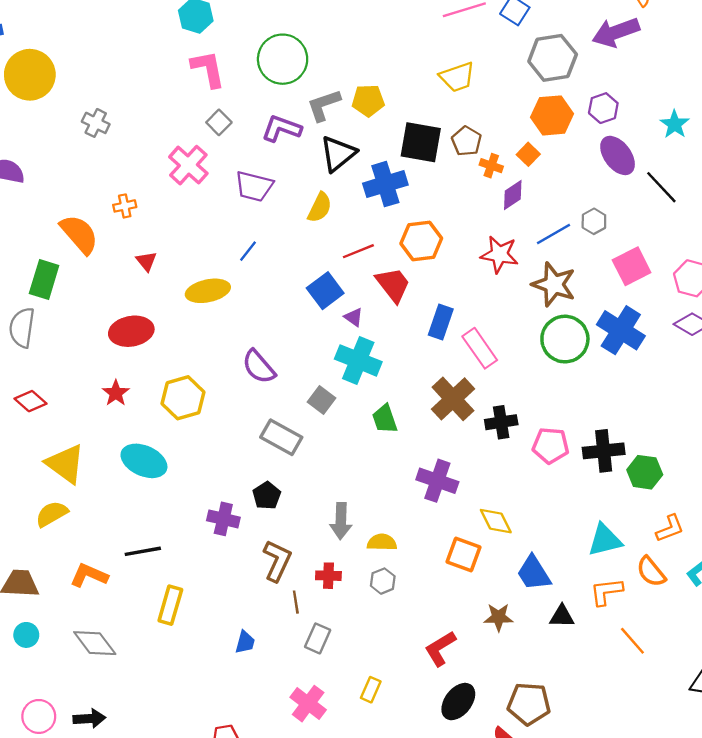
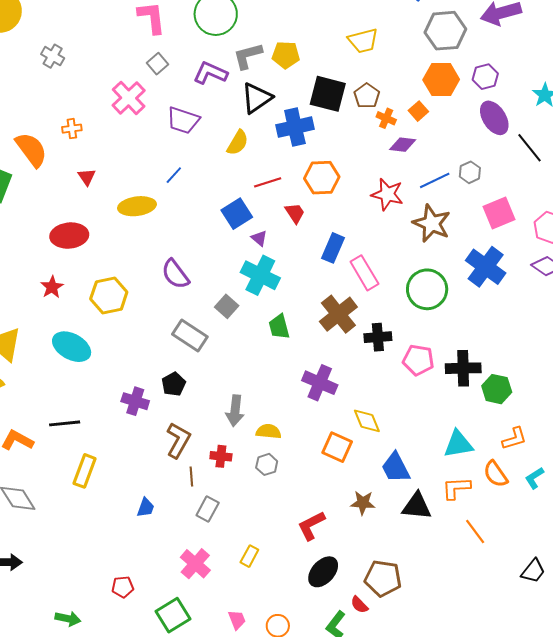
purple diamond: (513, 195) -> (403, 145), turned 36
red trapezoid: (393, 285) -> (295, 213), size x0.7
green circle: (565, 339) -> (427, 289), moved
black triangle: (562, 616) -> (417, 506), size x1.4

